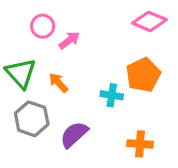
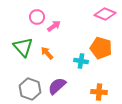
orange pentagon: (143, 75) -> (101, 48), turned -30
gray hexagon: (32, 119) -> (30, 89), moved

